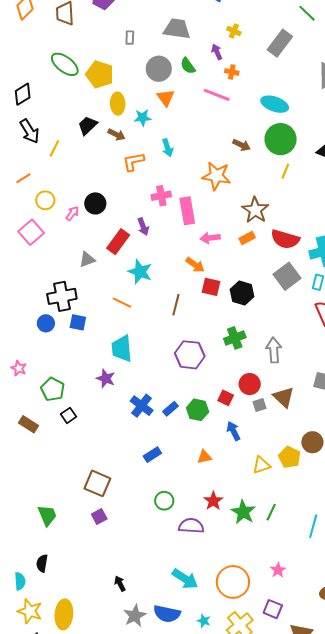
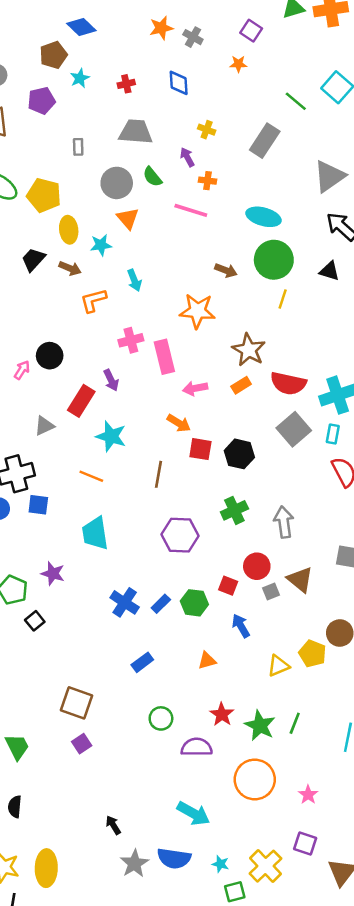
purple star: (106, 379) -> (53, 574), moved
orange circle: (233, 582) -> (255, 779), moved

